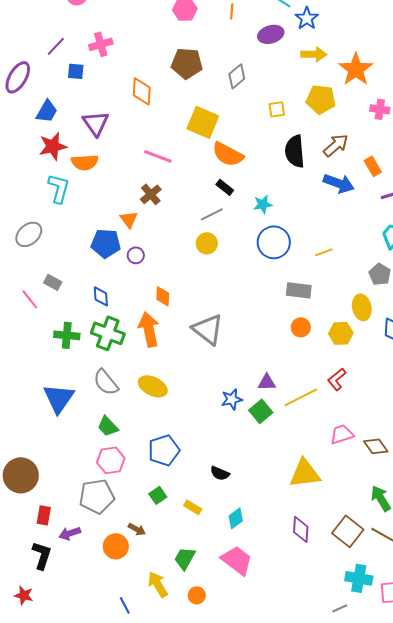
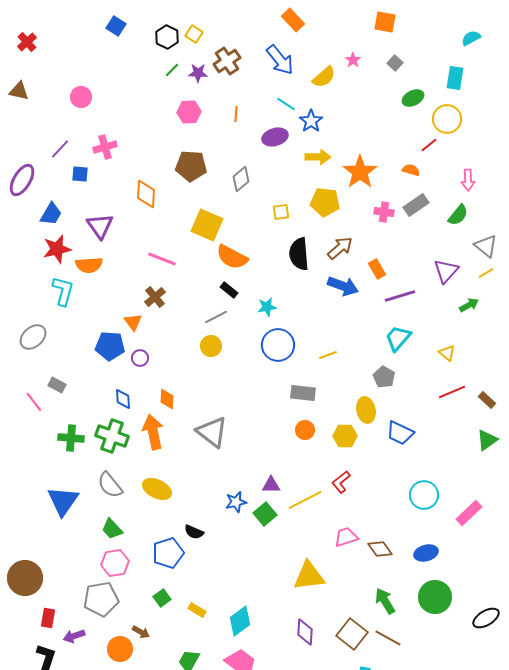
blue diamond: (101, 296) -> (123, 399), moved
black semicircle: (220, 473) -> (194, 532), moved
cyan diamond: (236, 518) -> (240, 621), size x1.4

